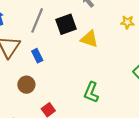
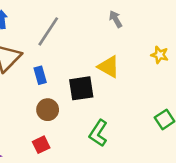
black square: (66, 24) -> (81, 88), moved
brown circle: (26, 85) -> (48, 110), moved

